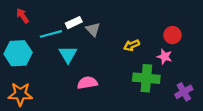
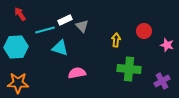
red circle: (172, 35) -> (144, 31), moved
yellow arrow: (132, 45) -> (116, 40), turned 120
cyan triangle: (68, 54) -> (60, 48), turned -42
pink star: (165, 57) -> (167, 45), moved

